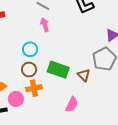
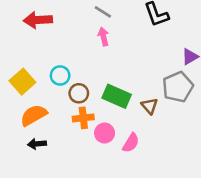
cyan circle: (30, 49) -> (60, 75), moved
pink circle: (16, 99) -> (105, 133), moved

